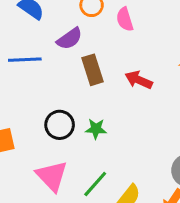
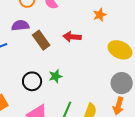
purple semicircle: (70, 39) -> (20, 25), turned -132

